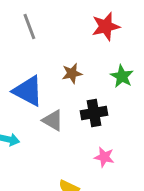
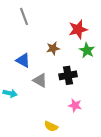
red star: (106, 26) -> (78, 29), moved
blue triangle: (28, 91) -> (23, 60), size x0.7

